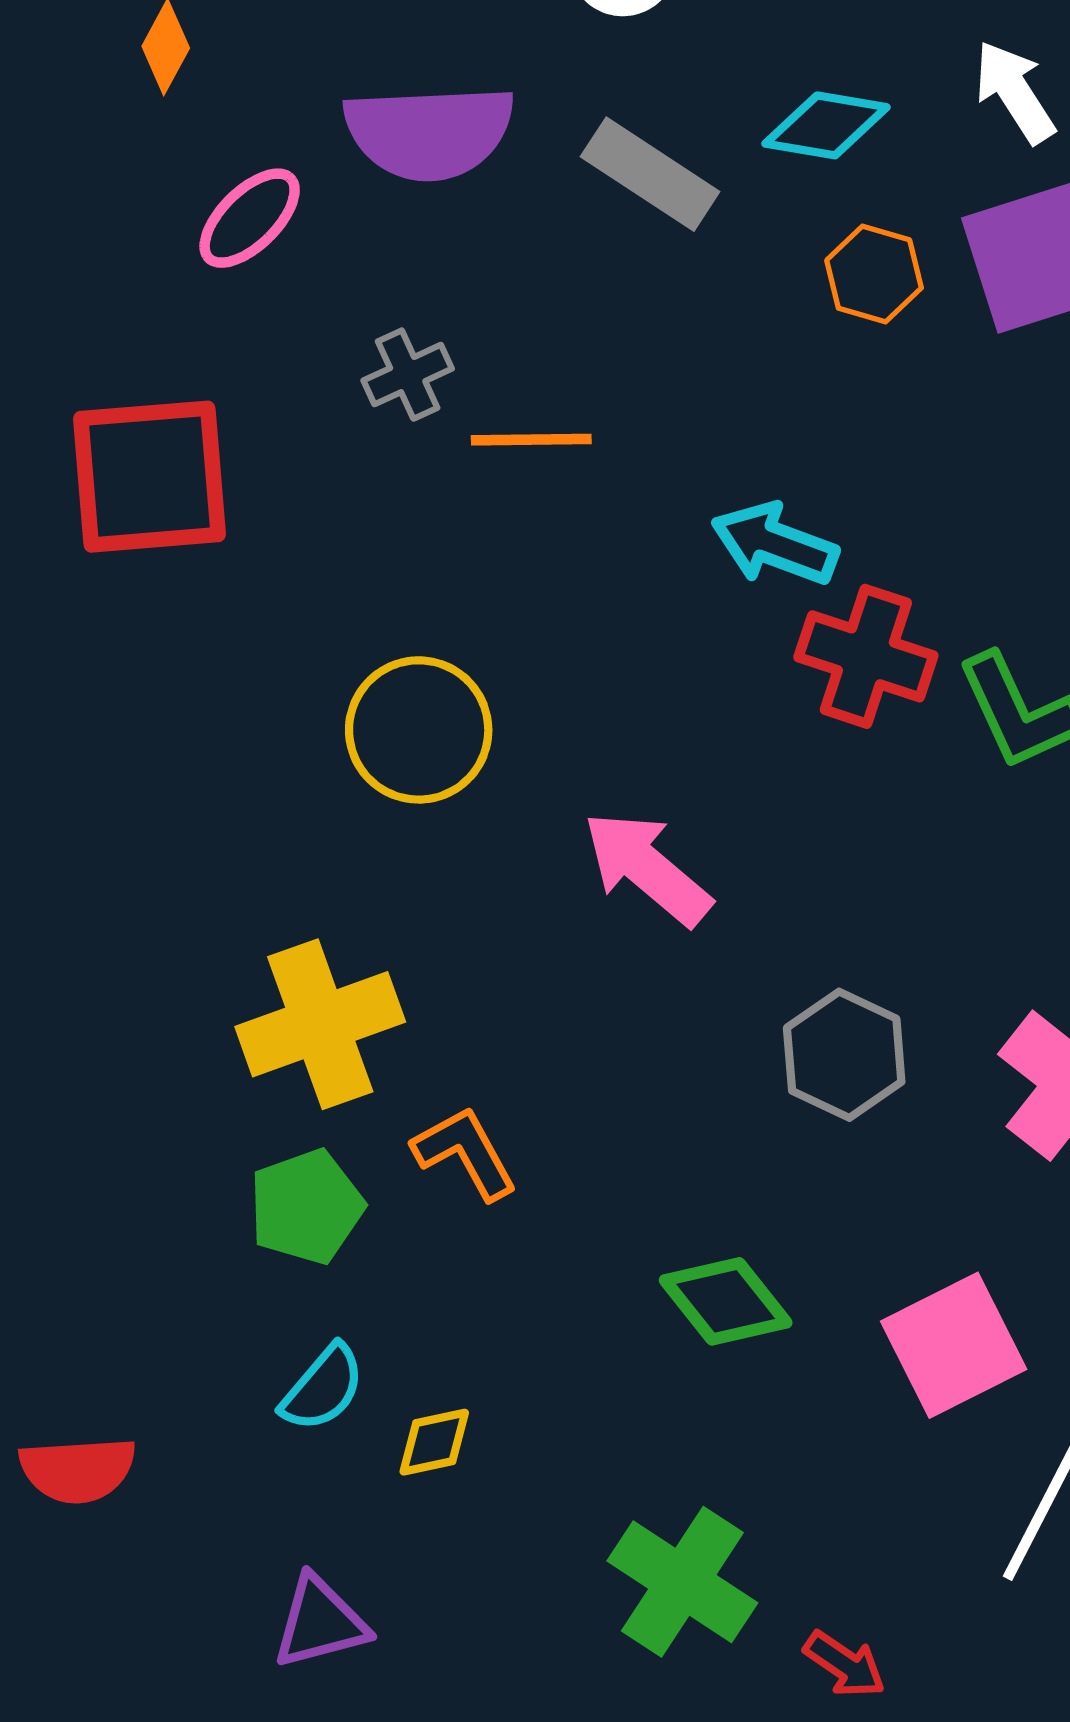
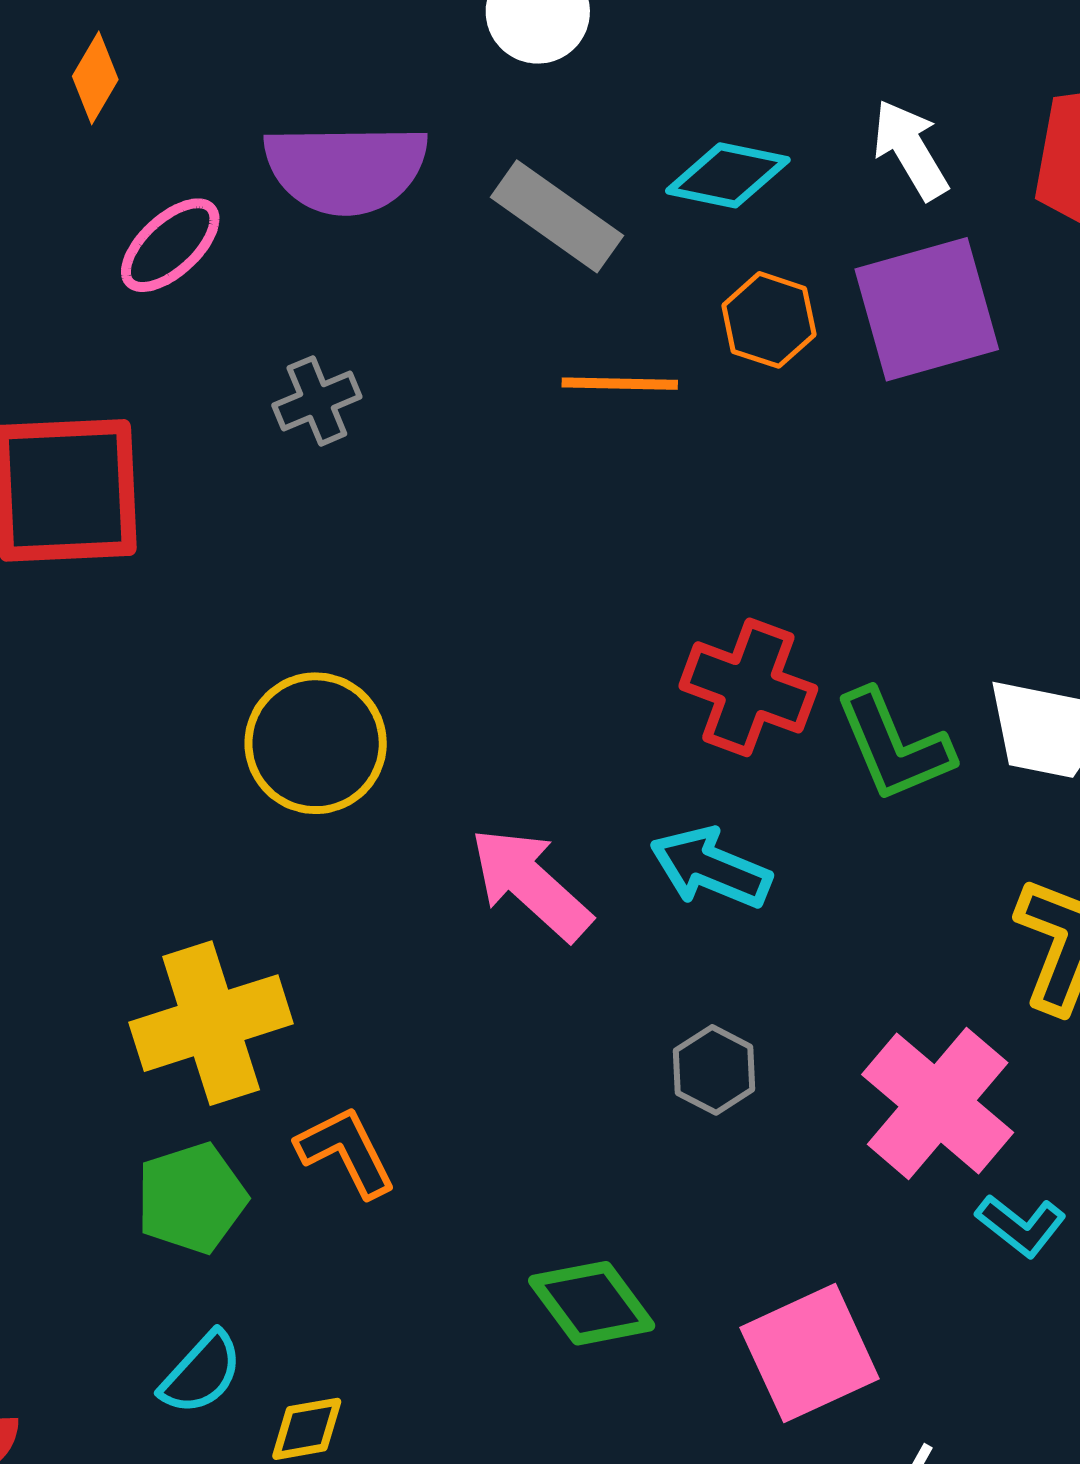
orange line: (531, 440) -> (620, 384), moved
cyan arrow: (774, 544) -> (711, 868), moved
gray hexagon: (844, 1055) -> (714, 1070), size x0.7

